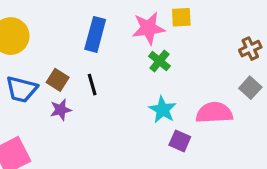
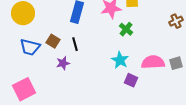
green cross: (159, 61) -> (126, 29), moved
gray square: (250, 88) -> (176, 63), moved, turned 32
purple star: (61, 110) -> (63, 63), moved

